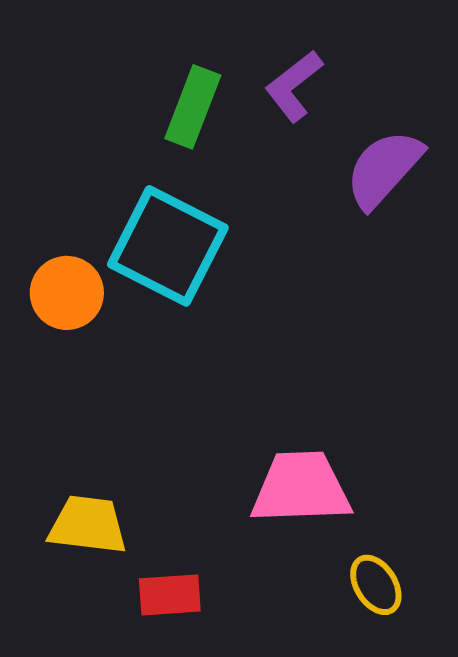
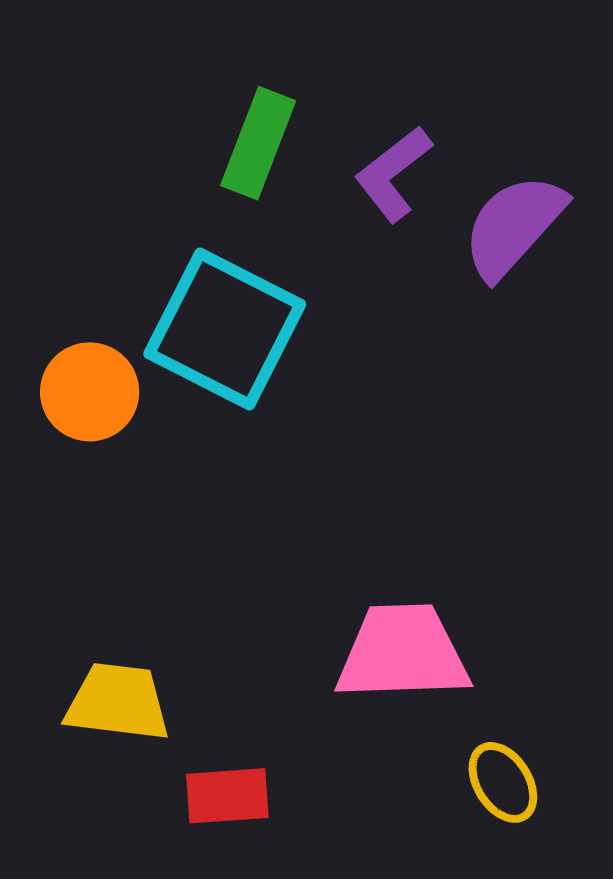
purple L-shape: (294, 86) -> (393, 174), moved

